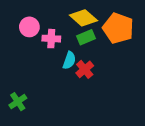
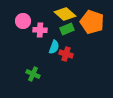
red cross: (85, 69) -> (66, 54), turned -32
green cross: (18, 102) -> (33, 74), moved, turned -32

